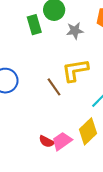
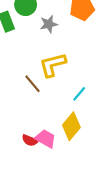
pink trapezoid: (62, 141) -> (46, 139), turned 70

